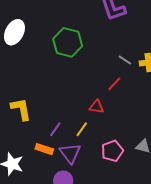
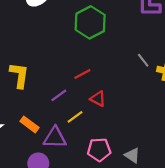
red line: (114, 84) -> (82, 74), moved
purple line: (55, 129) -> (59, 95), moved
purple triangle: (70, 153) -> (55, 138), turned 50

